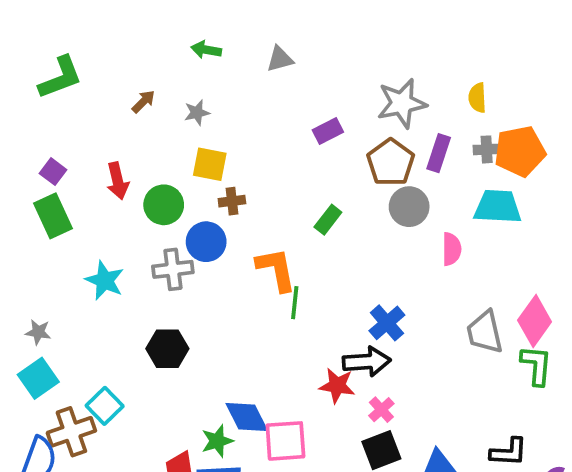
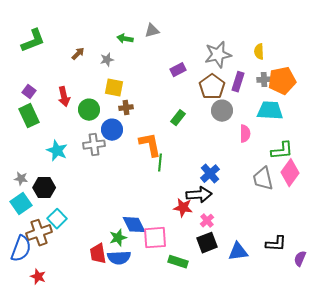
green arrow: (206, 50) -> (125, 39), moved
black hexagon: (167, 349) -> (44, 188), moved
green L-shape: (536, 365) -> (282, 151), moved, turned 80

